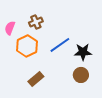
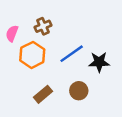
brown circle: (81, 75) -> (79, 91), moved

